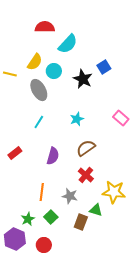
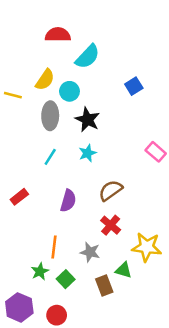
black star: (83, 79) -> (87, 120), moved
gray ellipse: (39, 90) -> (50, 116), turned 30
cyan star: (77, 119) -> (87, 153), moved
green star: (28, 219) -> (40, 271), moved
brown rectangle: (81, 222) -> (104, 286), turned -42

